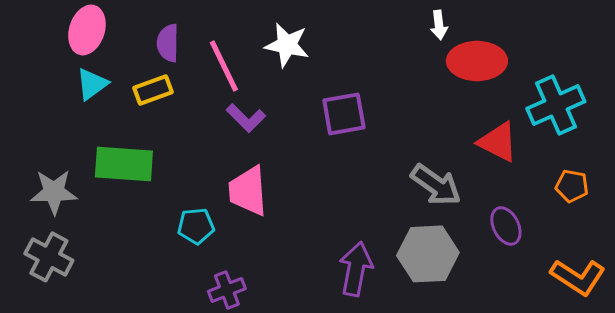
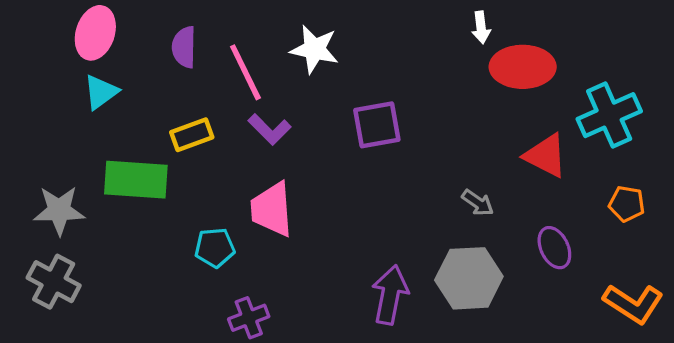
yellow rectangle: (153, 90) -> (192, 135), moved
gray arrow: (436, 185) -> (478, 203), size x0.6

